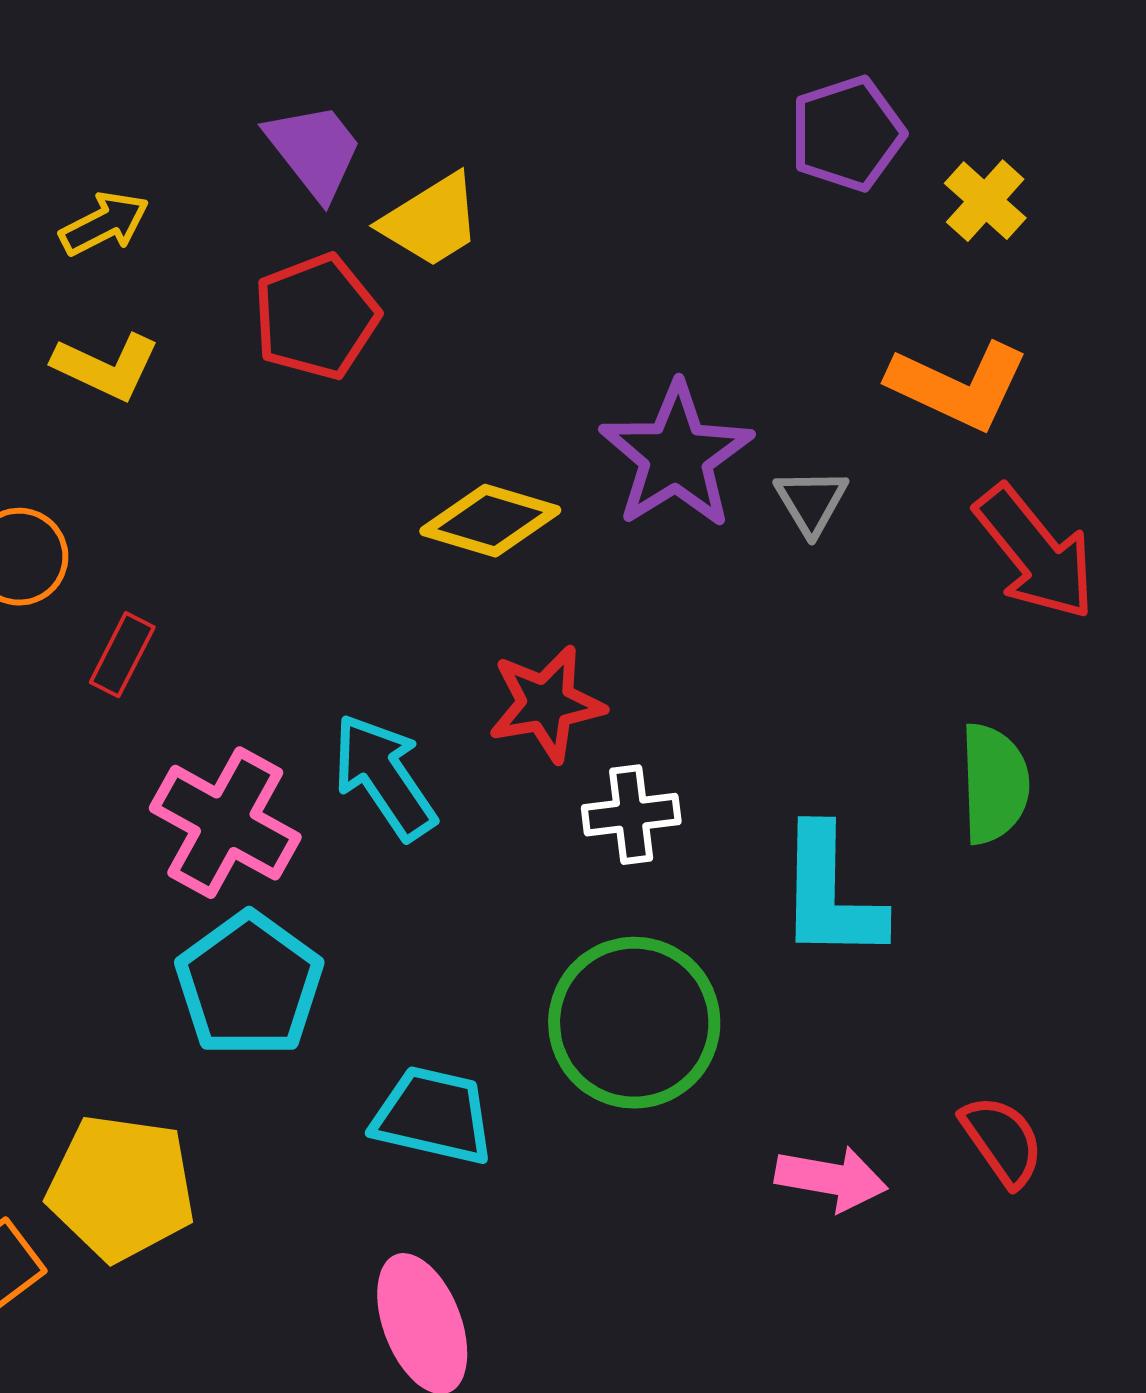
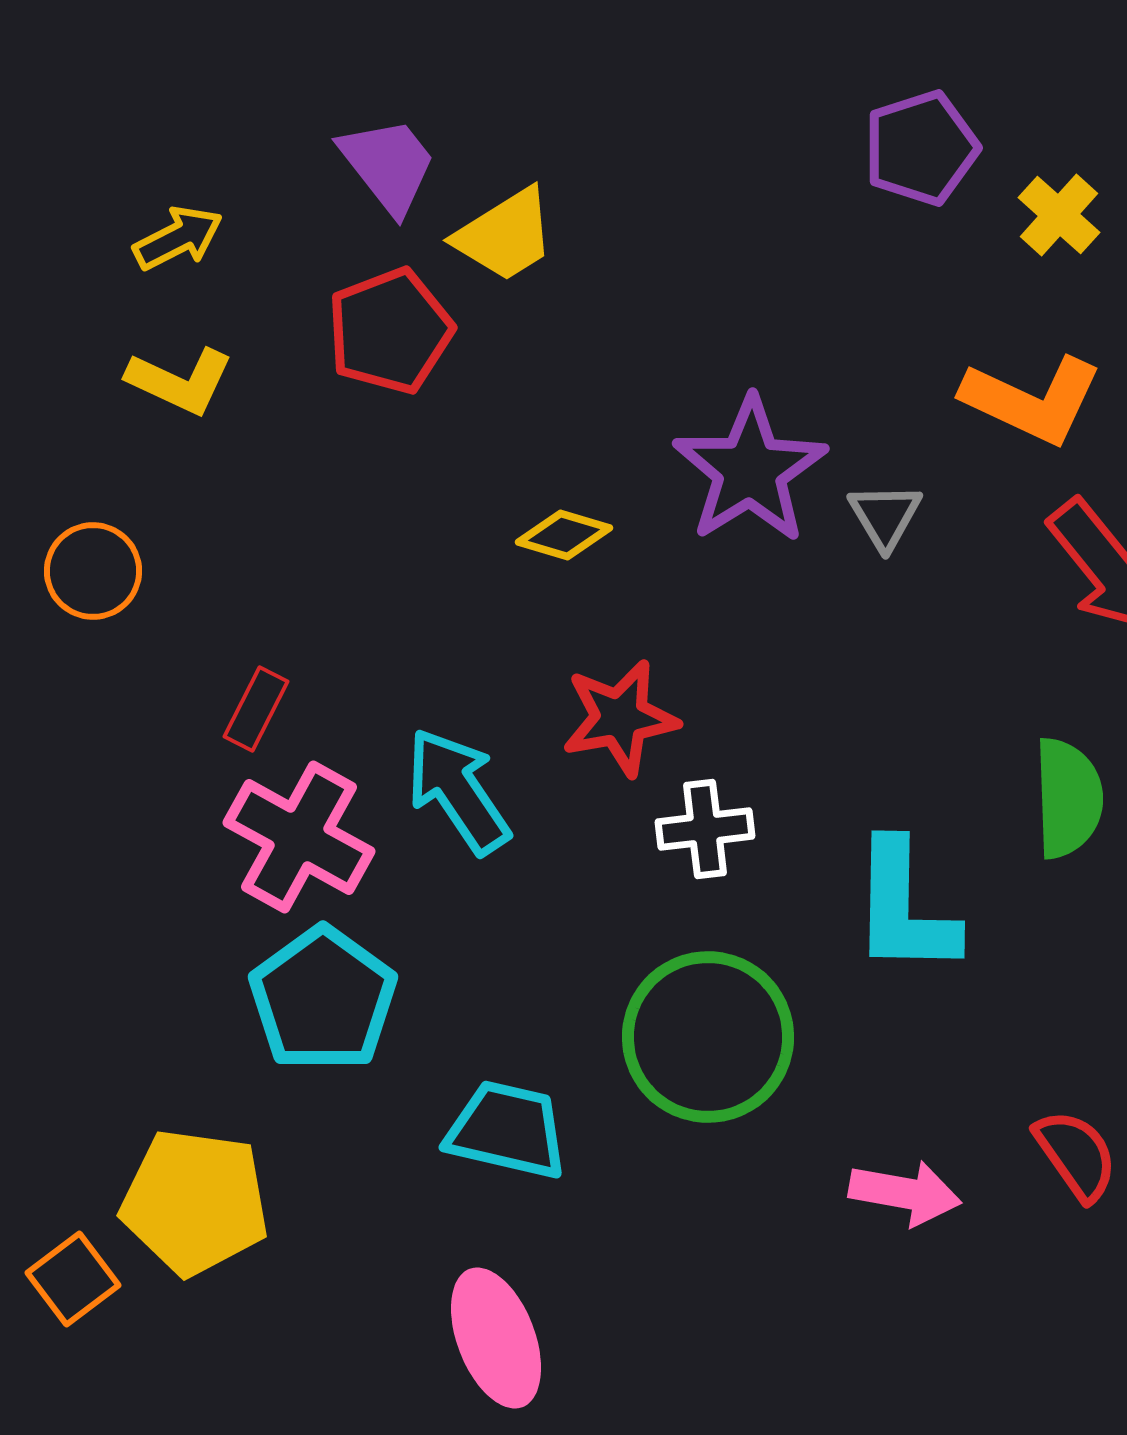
yellow diamond: (490, 521) -> (564, 535), size x0.7
red rectangle: (122, 655) -> (256, 709), moved

